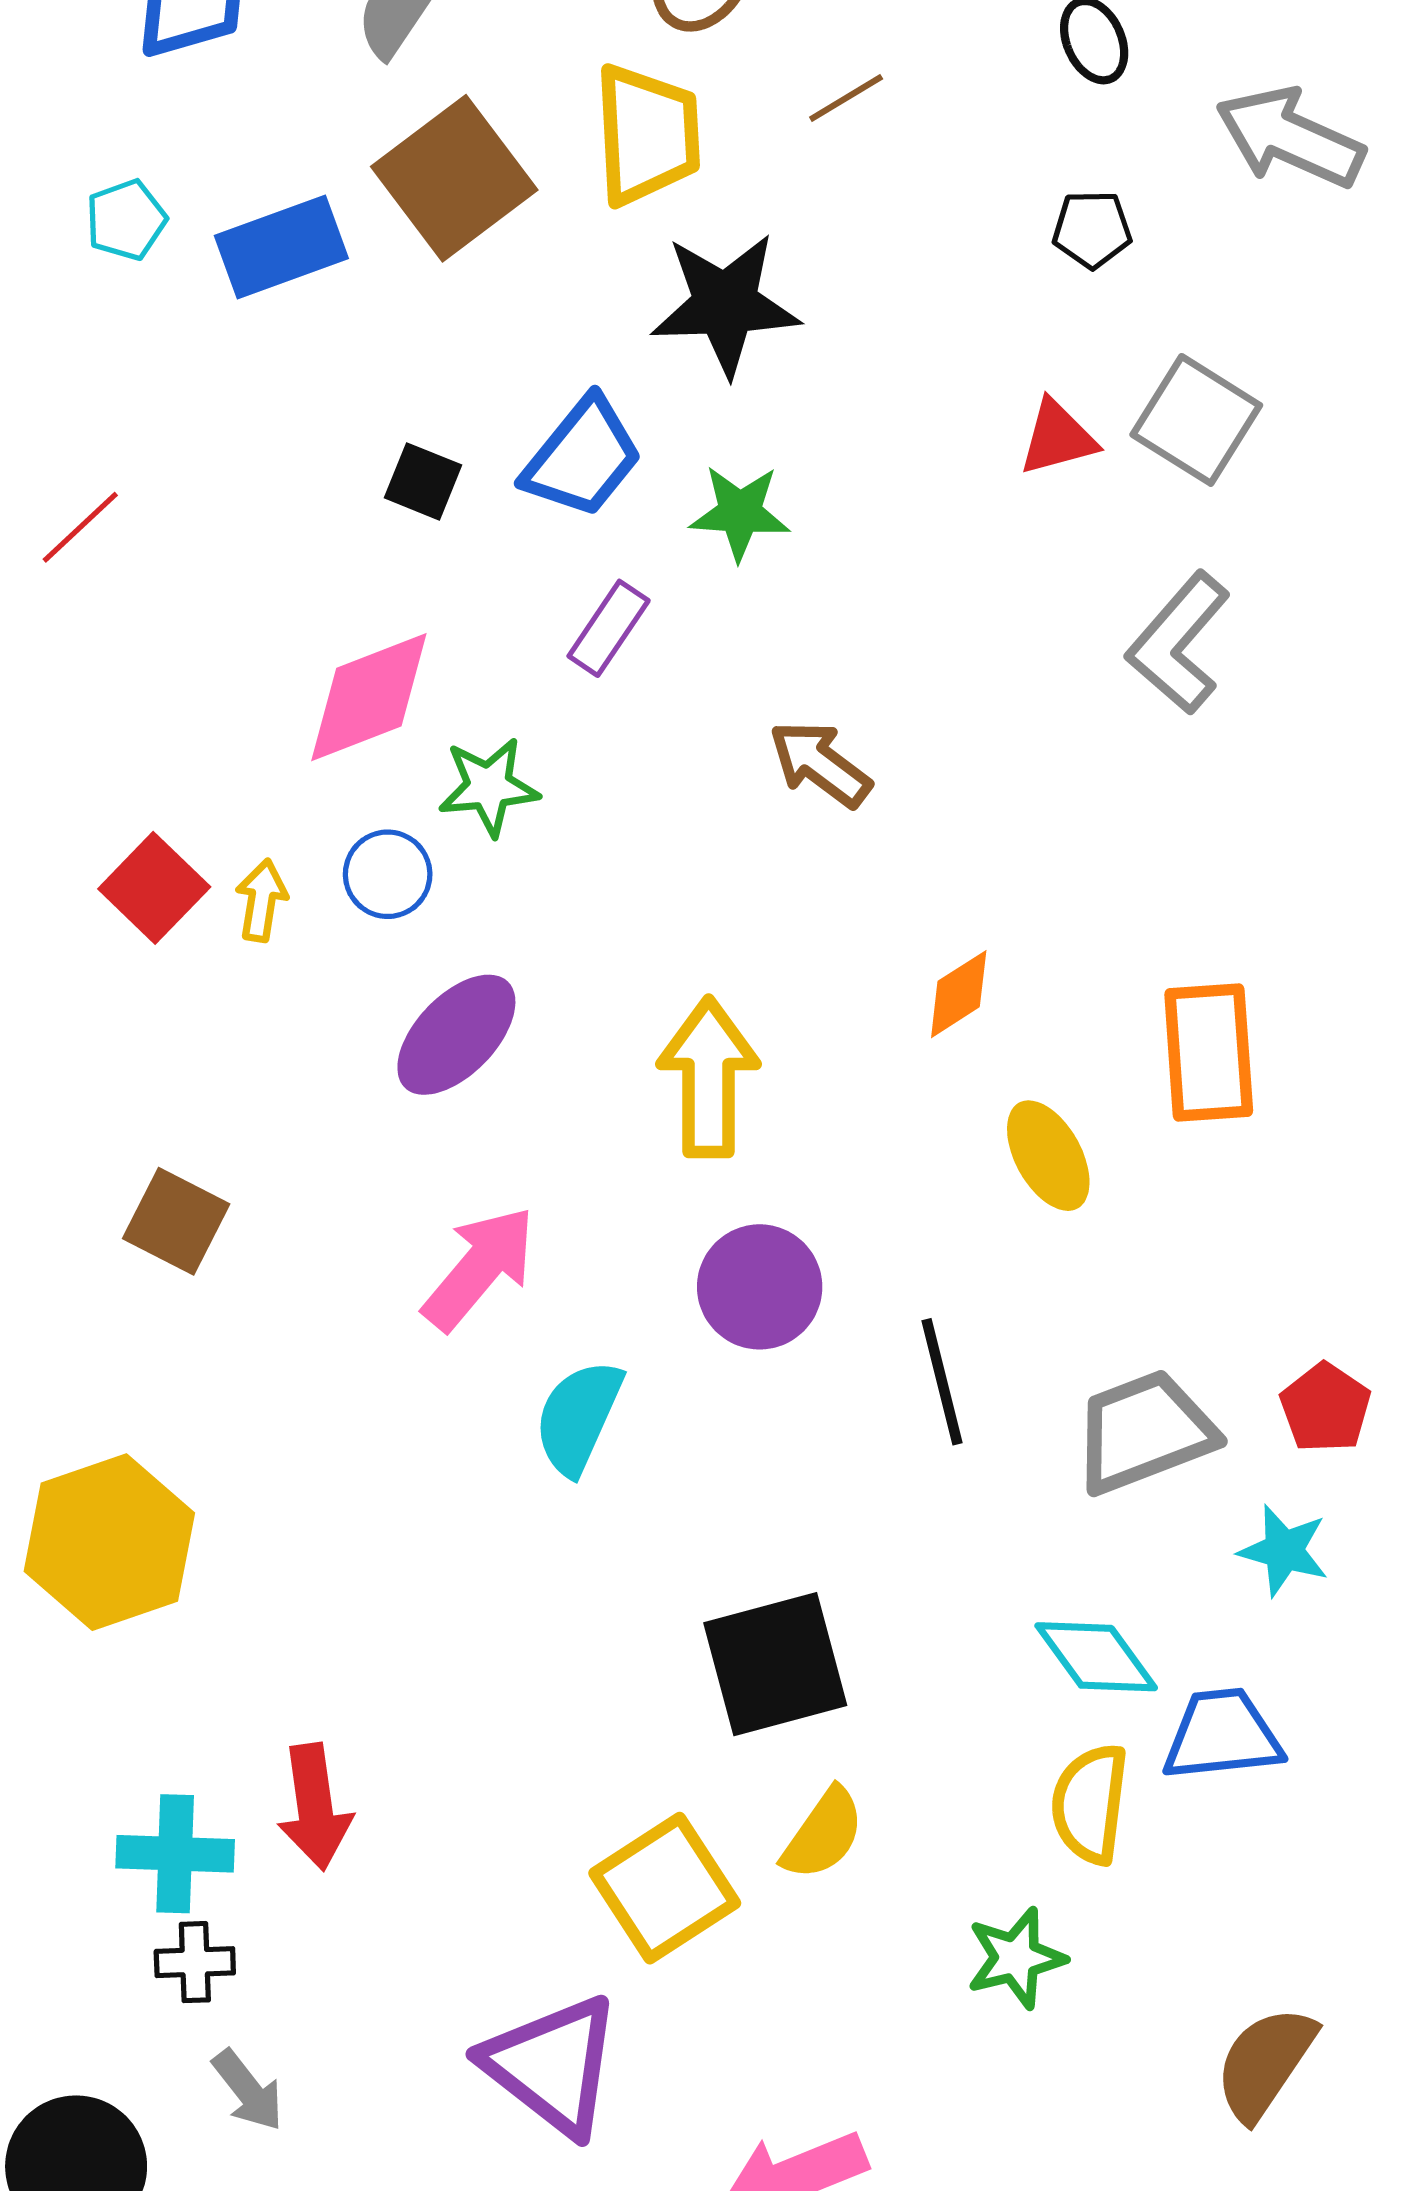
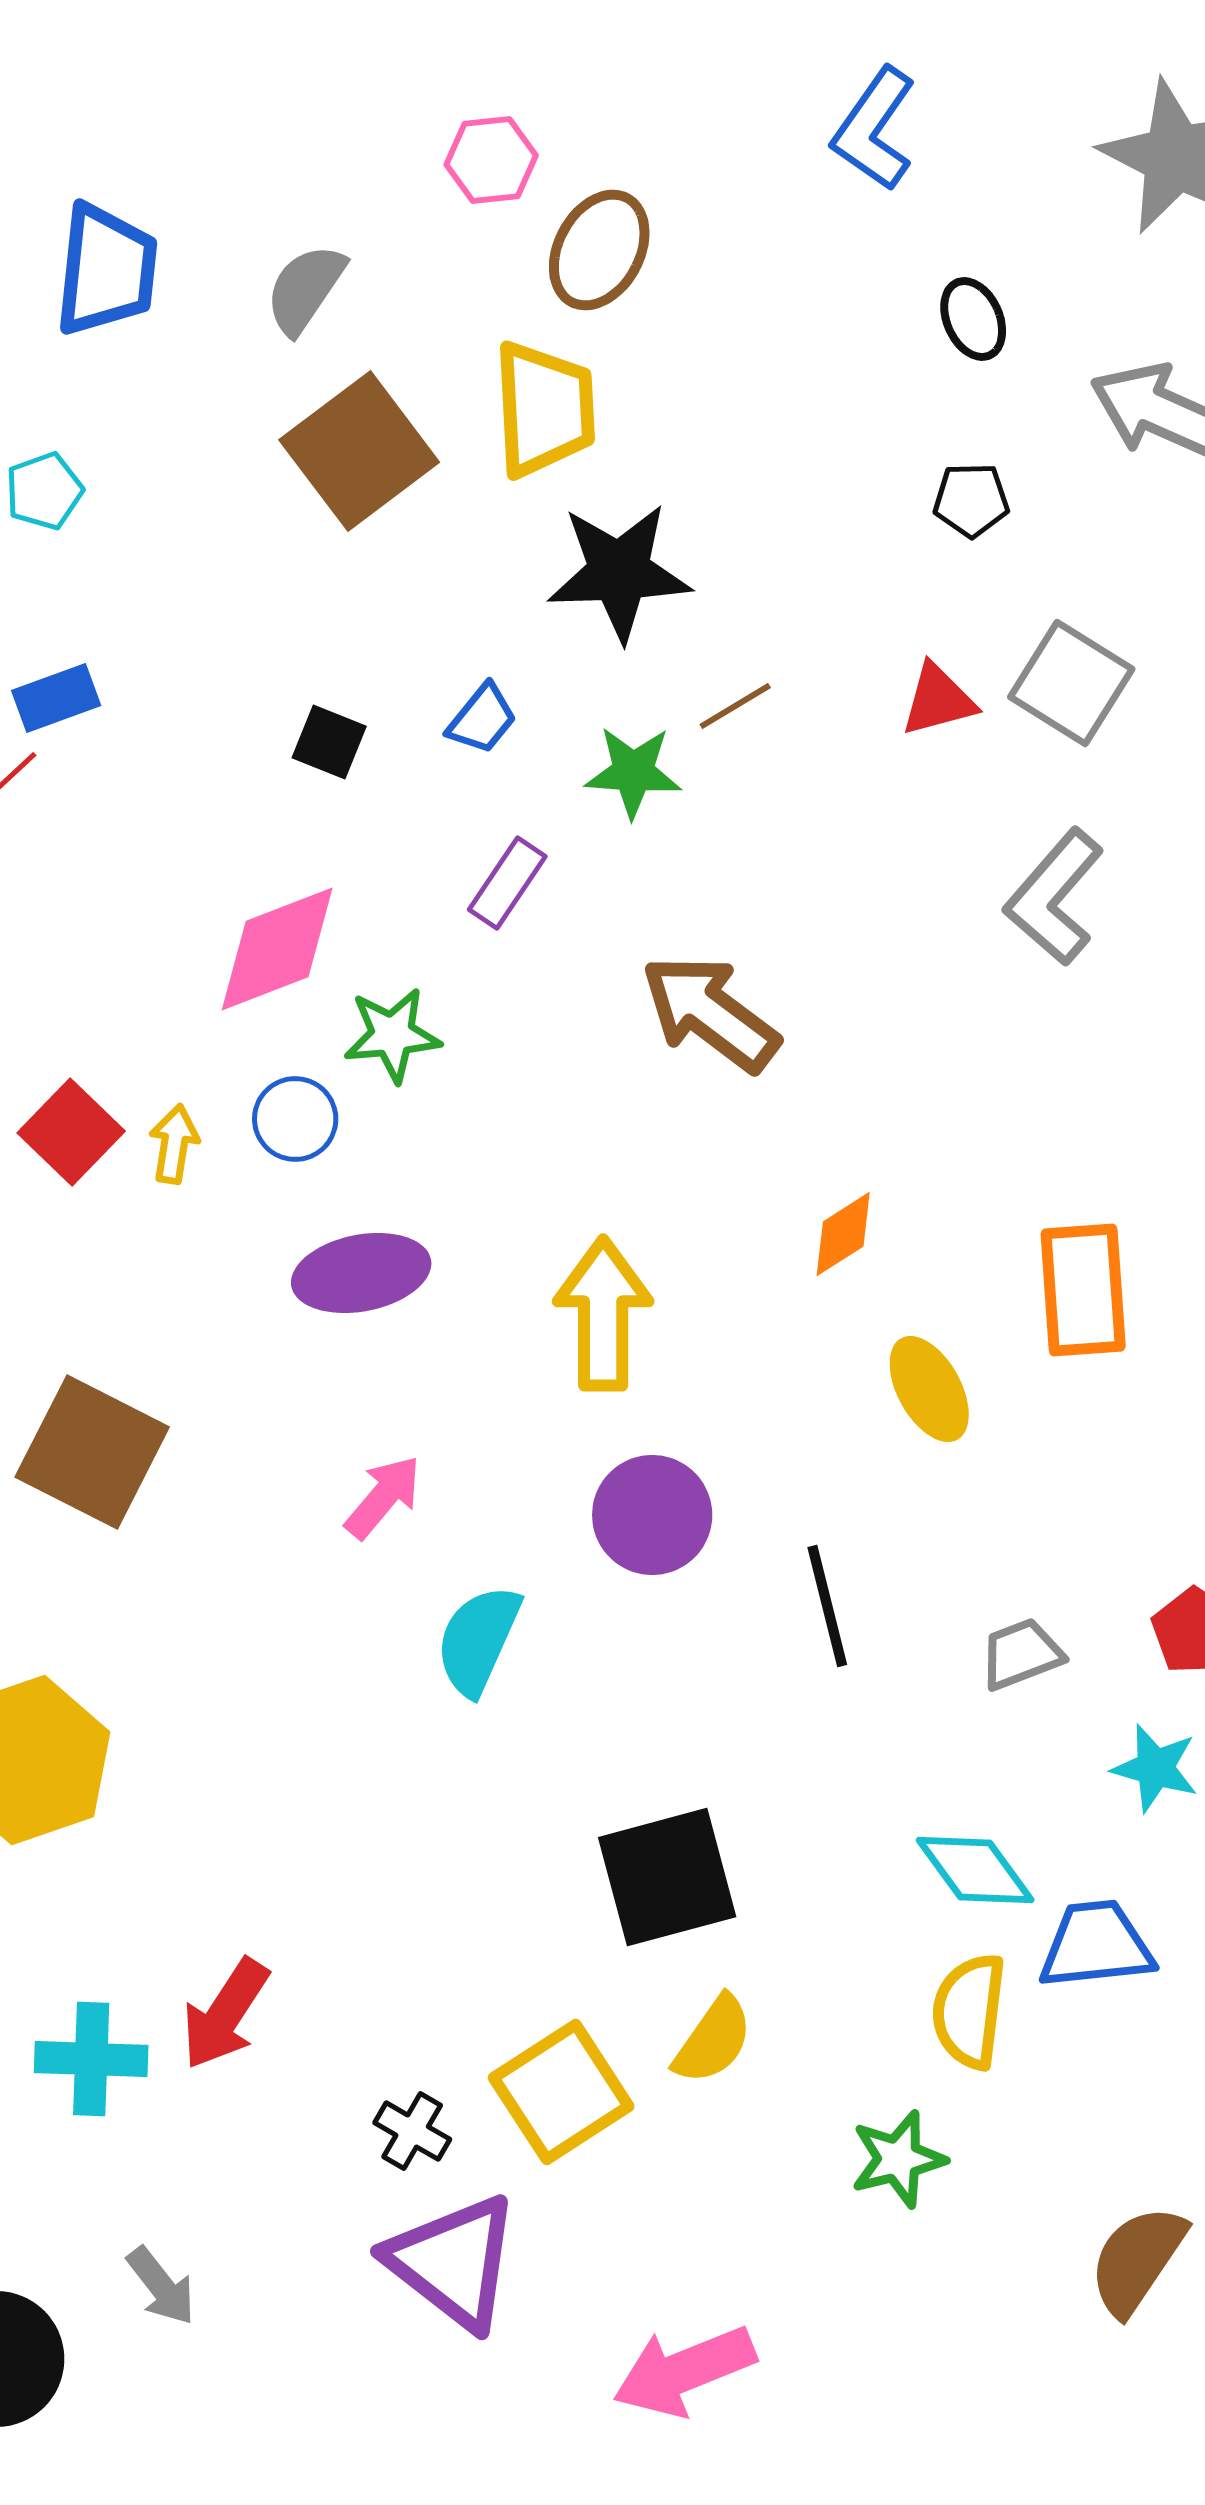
brown line: (846, 98) -> (735, 706), moved
blue rectangle: (281, 247) -> (56, 698), moved, size x0.7
blue trapezoid: (582, 457) -> (482, 719), size x0.6
brown arrow: (820, 764) -> (710, 1013), size x1.4
purple ellipse: (456, 1035) -> (361, 1273), turned 35
brown square: (176, 1221) -> (92, 1452), size x1.5
pink arrow: (479, 1268) -> (383, 1497), size x0.7
gray trapezoid: (1144, 1432) -> (1021, 1654), size x0.6
red arrow: (315, 1807) -> (225, 2014), turned 41
black cross: (195, 1962) -> (412, 2131), moved, turned 32

